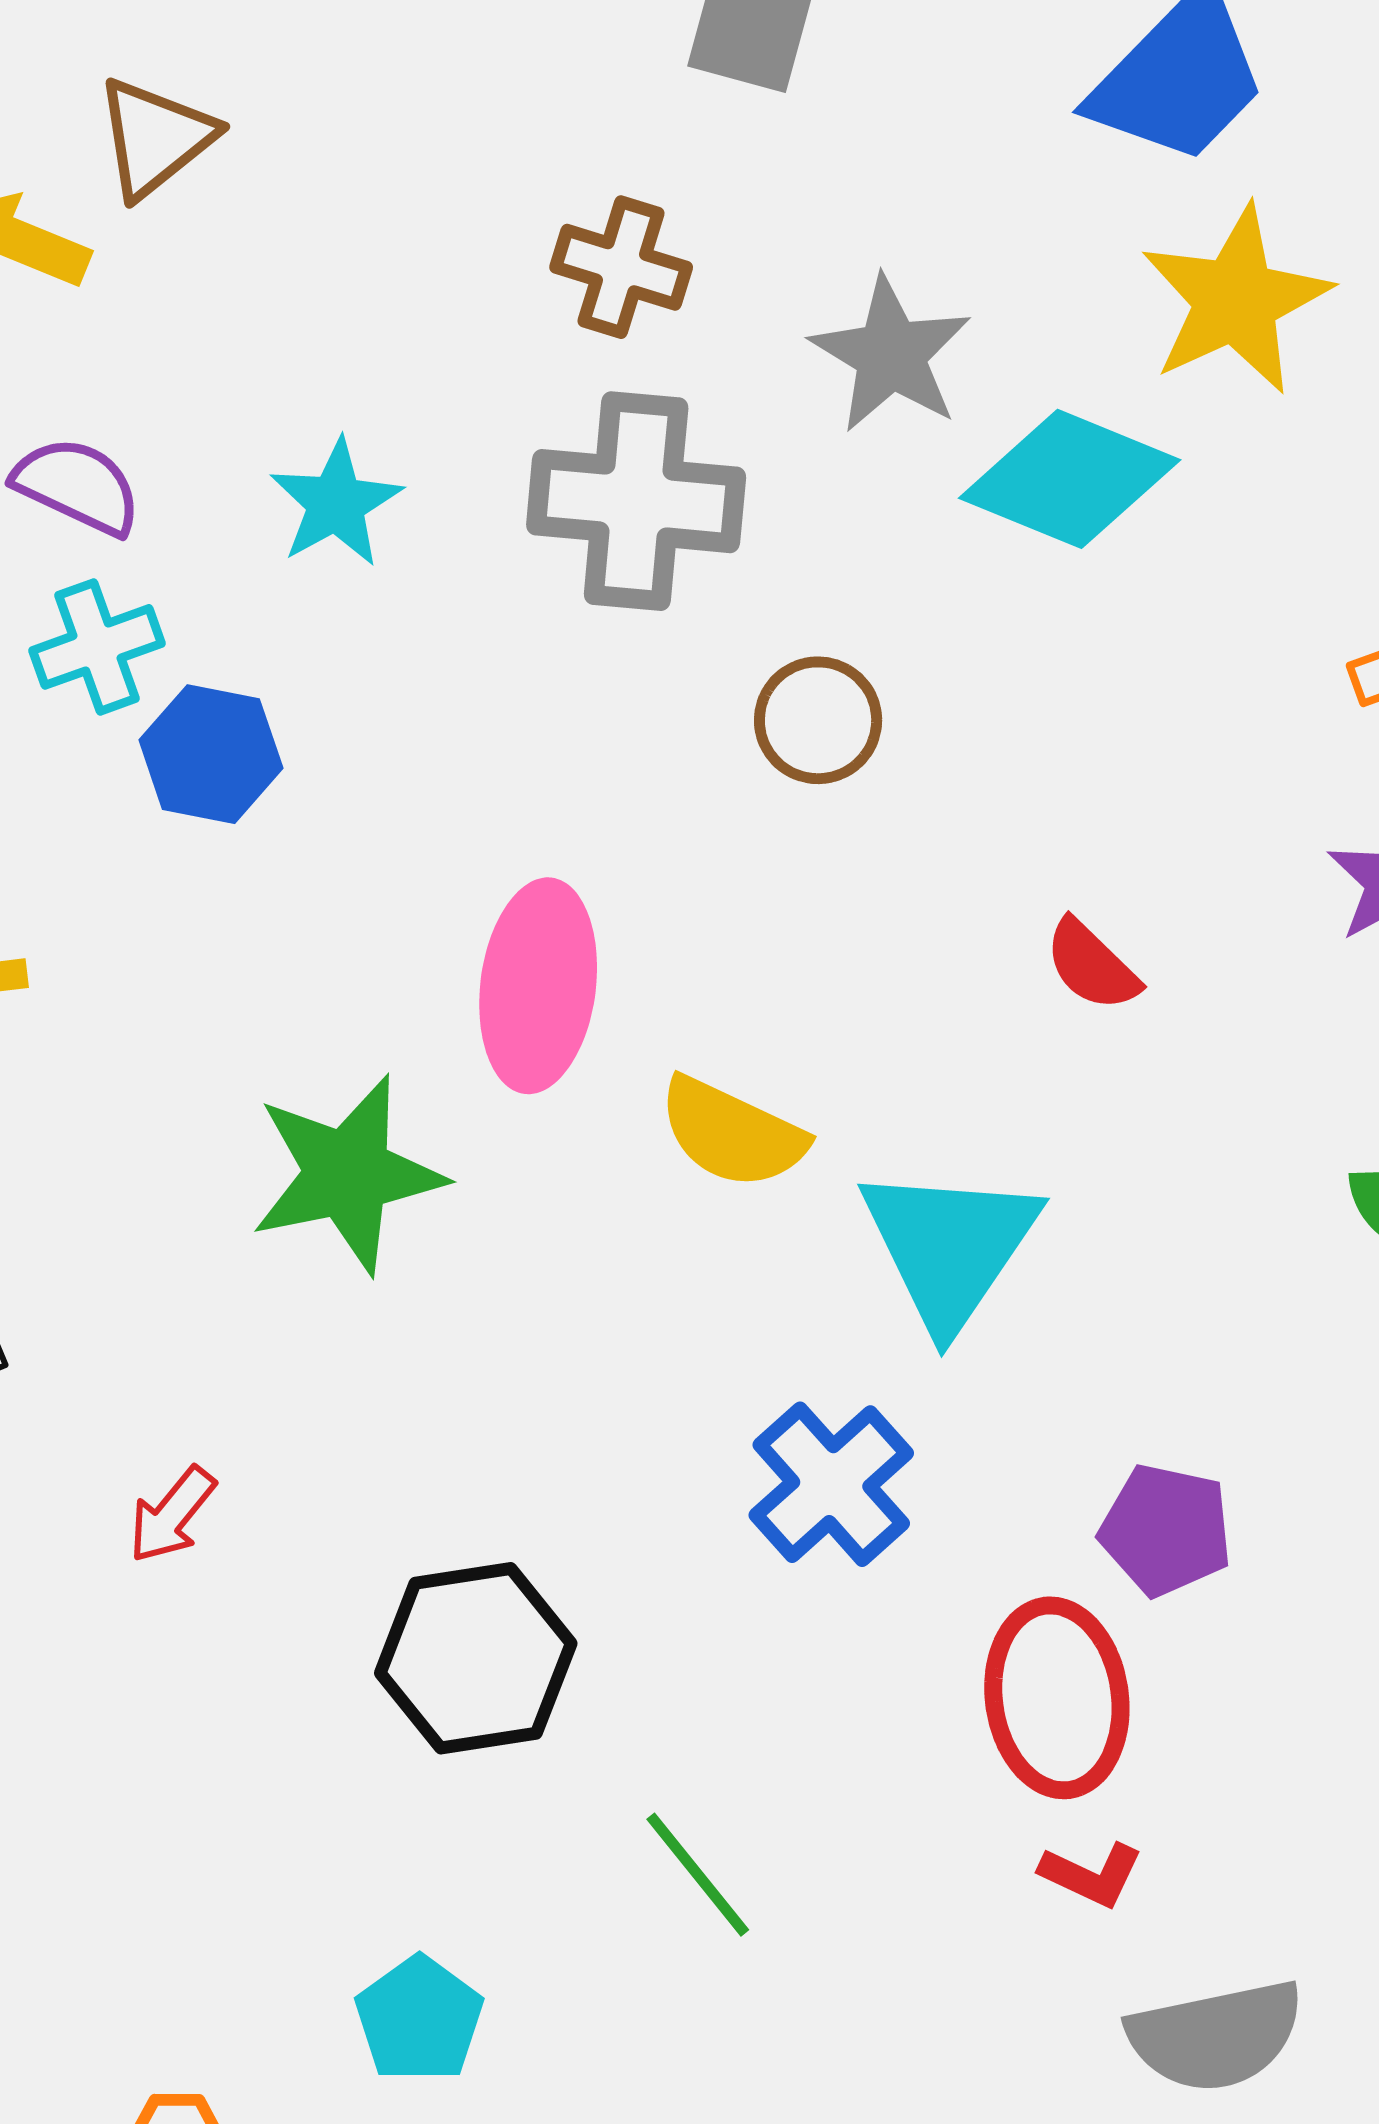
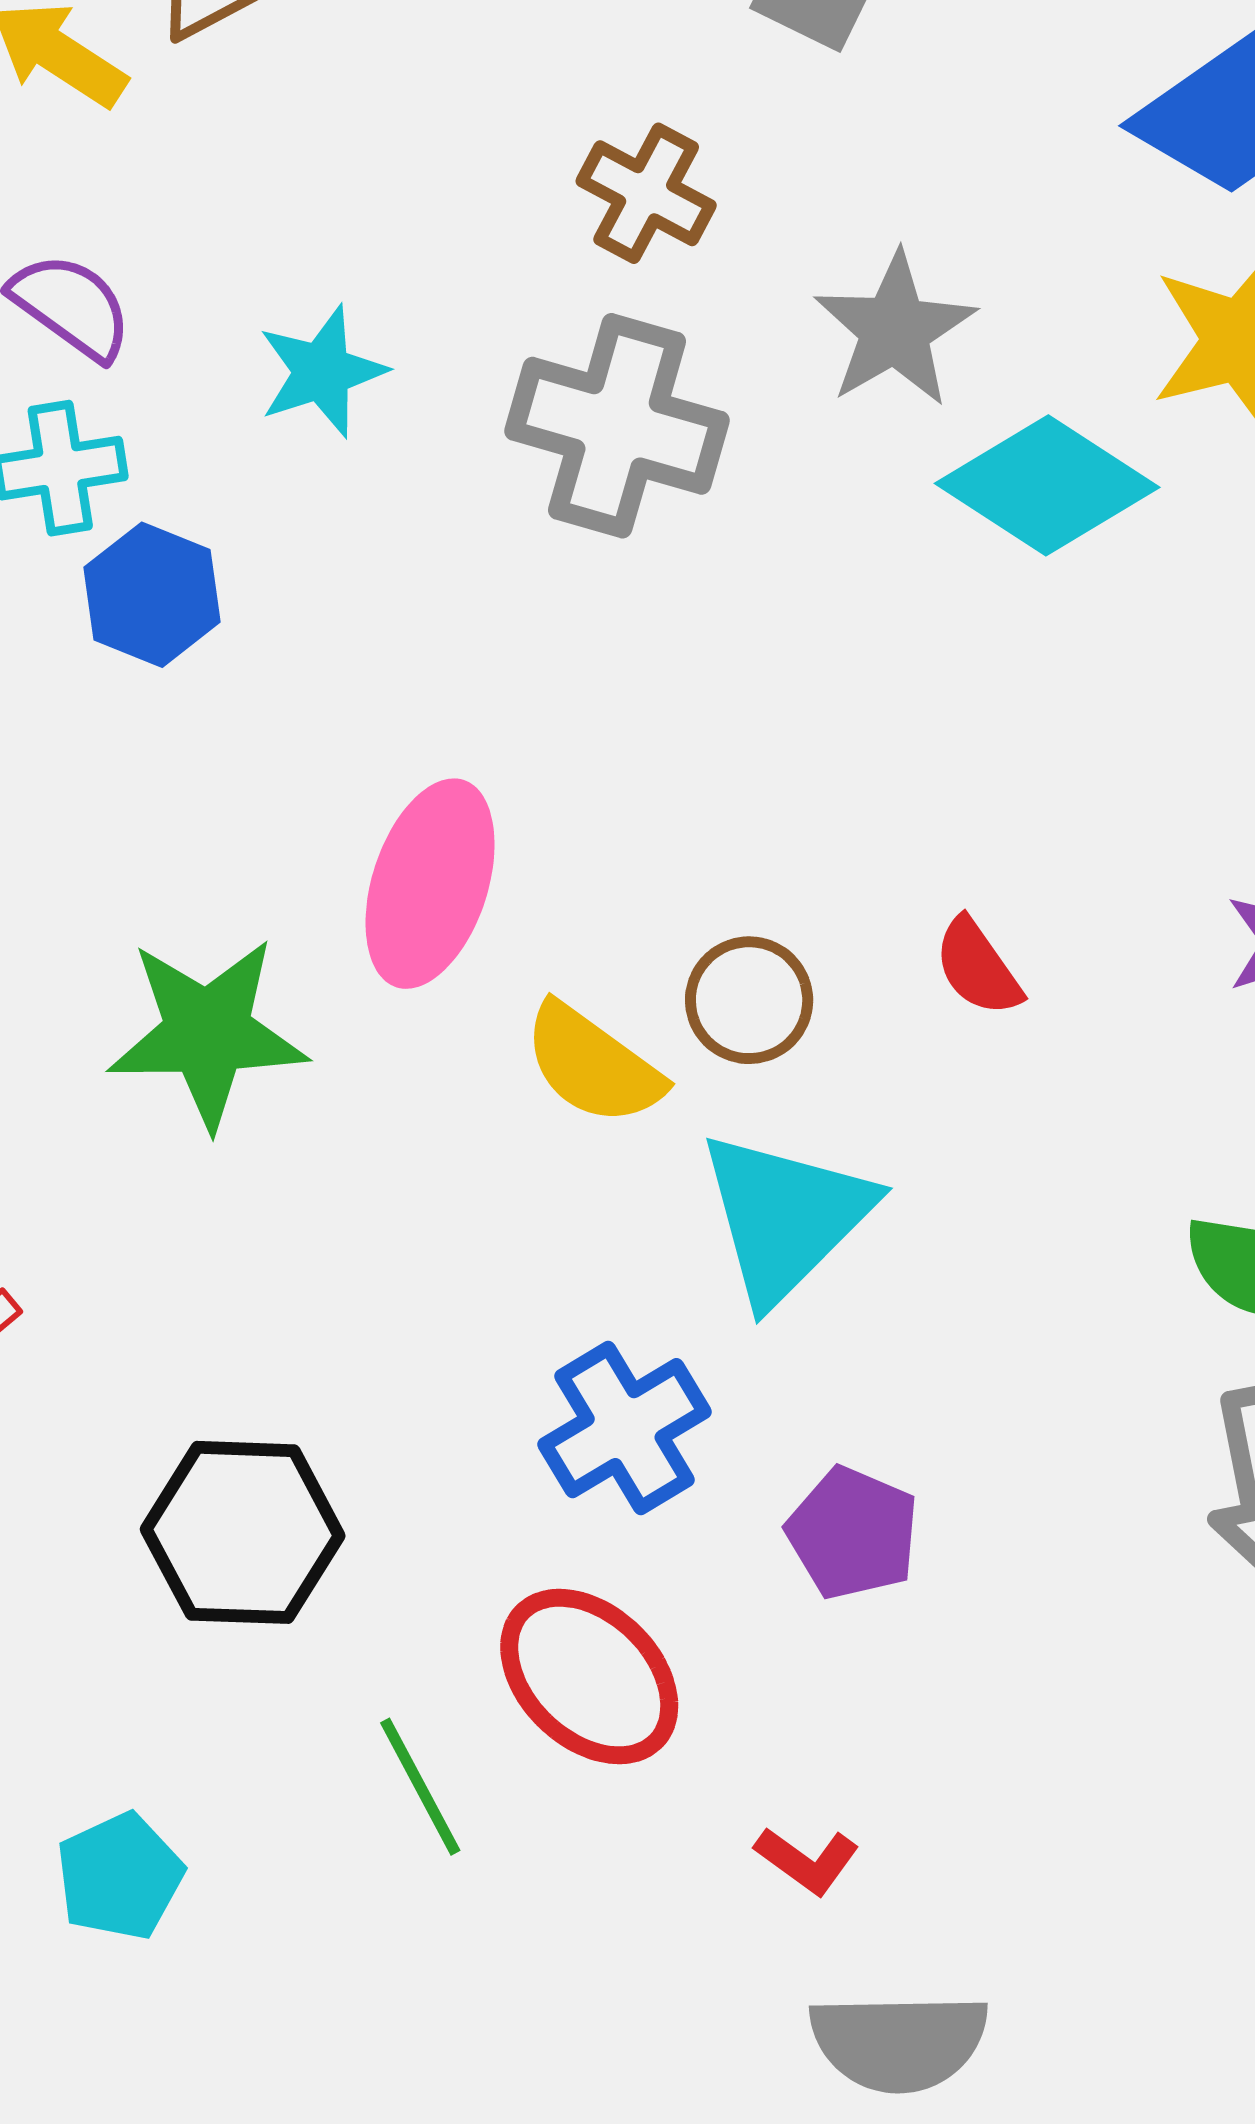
brown circle: (818, 720) -> (749, 1000), moved
purple pentagon: (1166, 1530) -> (853, 1533), moved
red ellipse: (1057, 1698) -> (589, 1677), moved, turned -49

